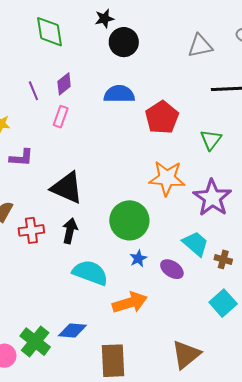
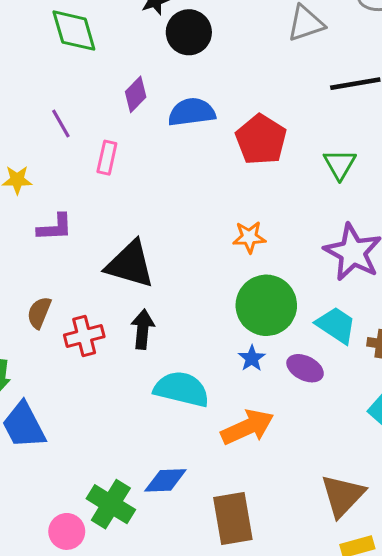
purple diamond: (64, 84) -> (136, 94), moved
orange star: (167, 178) -> (249, 237), moved, size x0.6
green circle: (129, 220) -> (266, 305), moved

